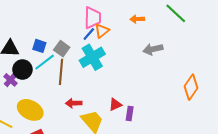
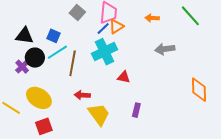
gray square: (62, 49) -> (77, 13), moved
orange diamond: (191, 87) -> (199, 90), turned -40
red triangle: (115, 105) -> (124, 77), moved, turned 32

